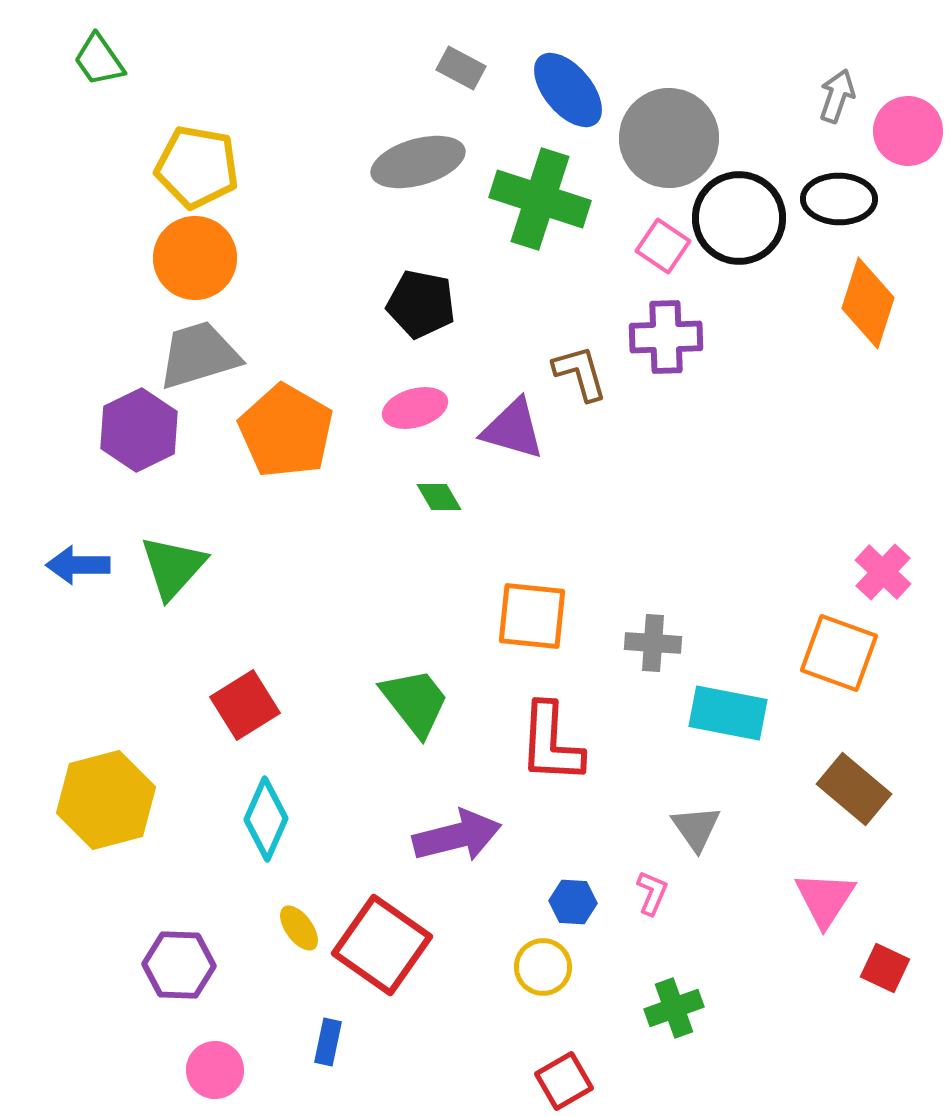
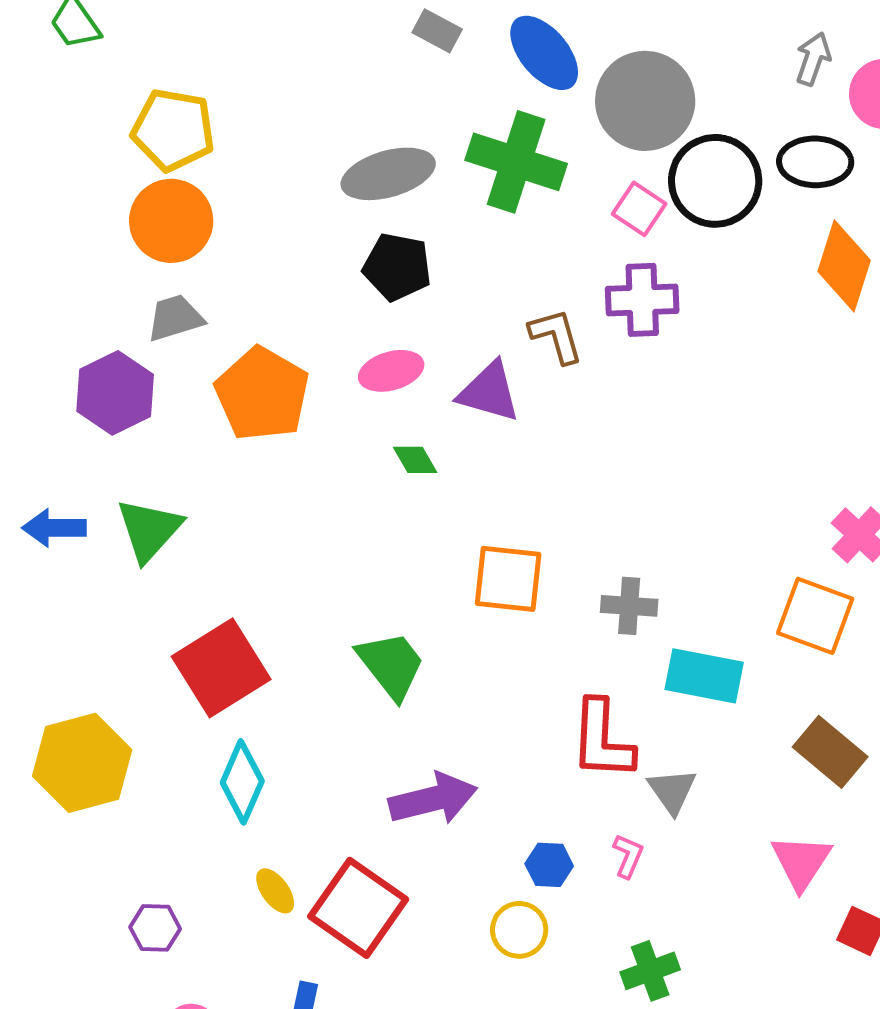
gray ellipse: (418, 162) -> (388, 174), moved
gray trapezoid: (199, 355) -> (175, 318), size x0.7
red square: (245, 705) -> (221, 668), size x1.4
red L-shape: (551, 743) -> (602, 740), moved
purple hexagon: (179, 965) -> (155, 928), size x0.7

